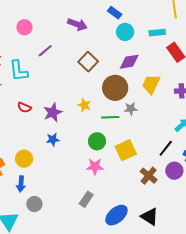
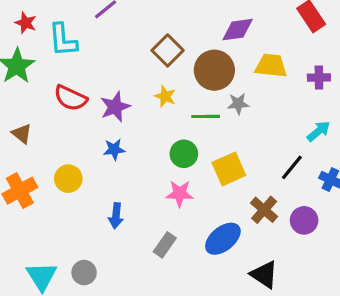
brown square: (88, 62) -> (168, 50), moved
yellow trapezoid: (151, 84) -> (271, 66), turned 70
red semicircle: (24, 108) -> (70, 98), size x1.5
purple circle: (174, 171) -> (304, 220), moved
blue arrow: (21, 184) -> (116, 216), moved
gray circle: (34, 204) -> (84, 273), moved
blue ellipse: (116, 215) -> (223, 239), moved

